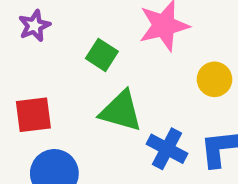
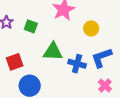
green square: (102, 55) -> (31, 26), moved

